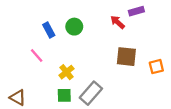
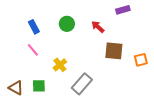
red arrow: (118, 22) -> (98, 27), moved
blue rectangle: (49, 30) -> (34, 27), moved
green square: (64, 95) -> (39, 86), moved

